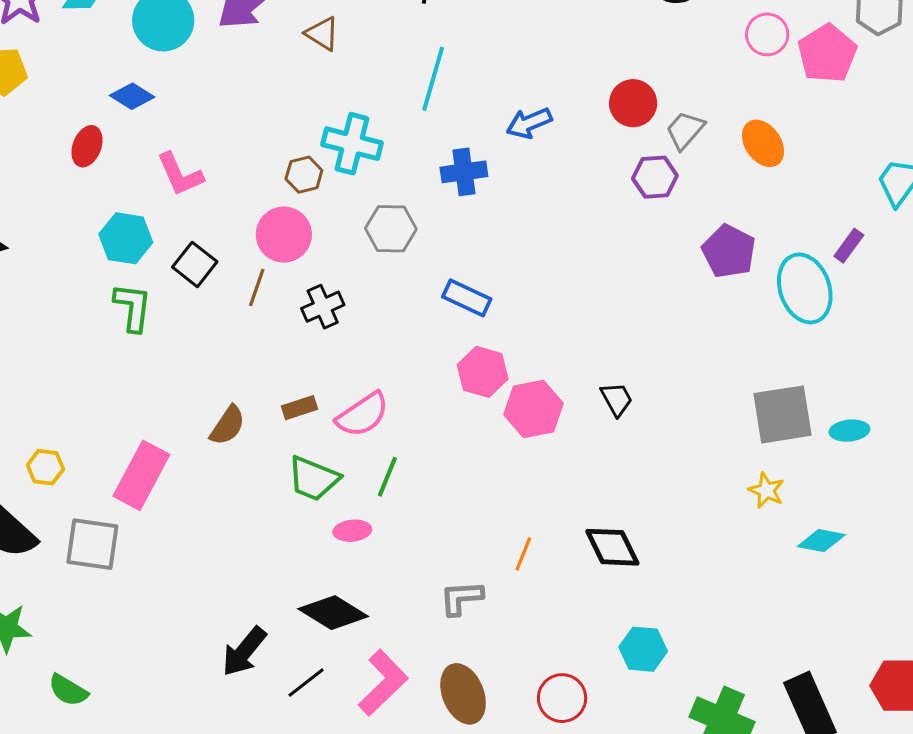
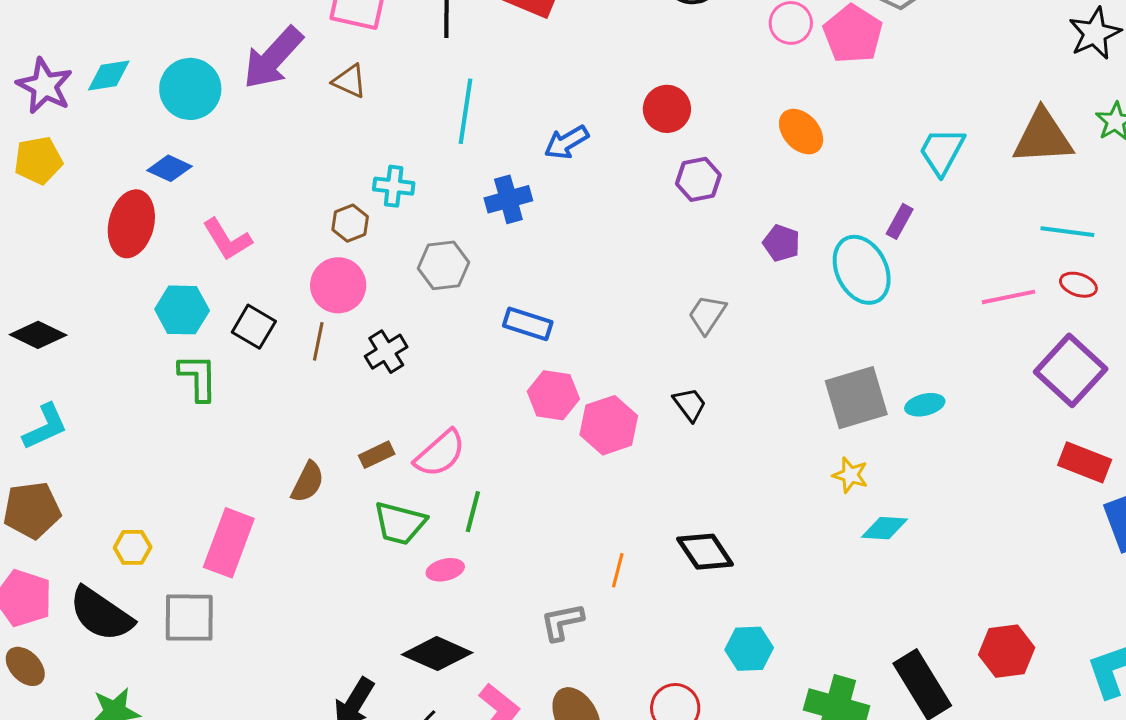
gray trapezoid: (685, 130) -> (707, 314), moved
cyan cross: (352, 144) -> (394, 186), size x0.7
red ellipse: (87, 146) -> (131, 224), size x1.6
purple pentagon: (729, 251) -> (781, 243), size x0.7
cyan diamond: (821, 541) -> (885, 528), moved

